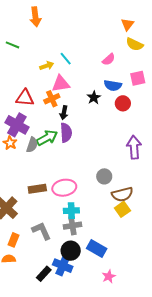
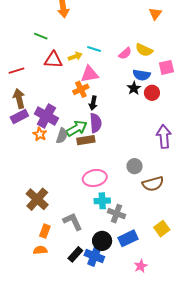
yellow semicircle: (135, 44) -> (144, 50), moved
cyan line: (66, 59) -> (94, 49), turned -32
pink semicircle: (109, 59) -> (125, 53), moved
red triangle: (25, 98) -> (53, 60), moved
black star: (94, 98) -> (134, 88), moved
brown rectangle: (37, 189) -> (86, 140), moved
yellow square: (122, 209) -> (162, 229), moved
gray cross: (72, 226) -> (117, 214), moved, turned 30
blue rectangle: (97, 248) -> (128, 238), turned -54
black rectangle: (44, 274) -> (75, 254), moved

